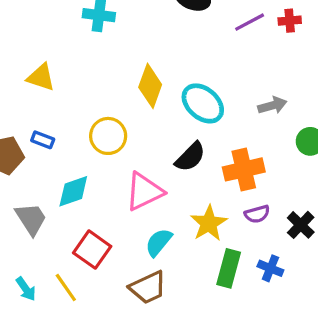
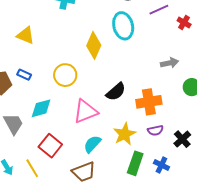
red cross: (290, 21) -> (184, 22), moved, turned 32
cyan ellipse: (203, 103) -> (123, 26), moved, turned 32

